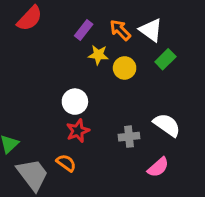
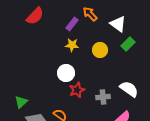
orange arrow: (120, 30) -> (90, 14), moved
yellow star: (98, 55) -> (72, 45), moved
red star: (78, 131) -> (77, 90), moved

